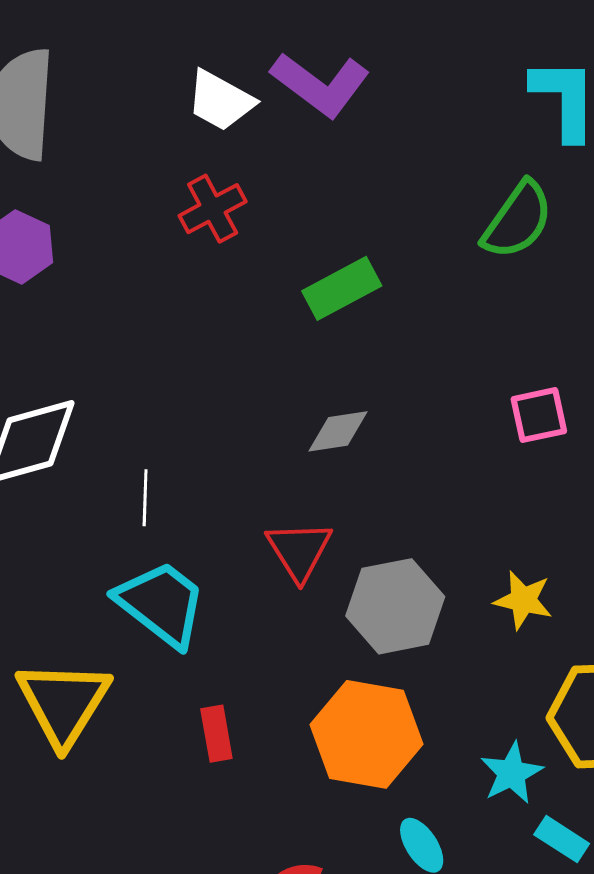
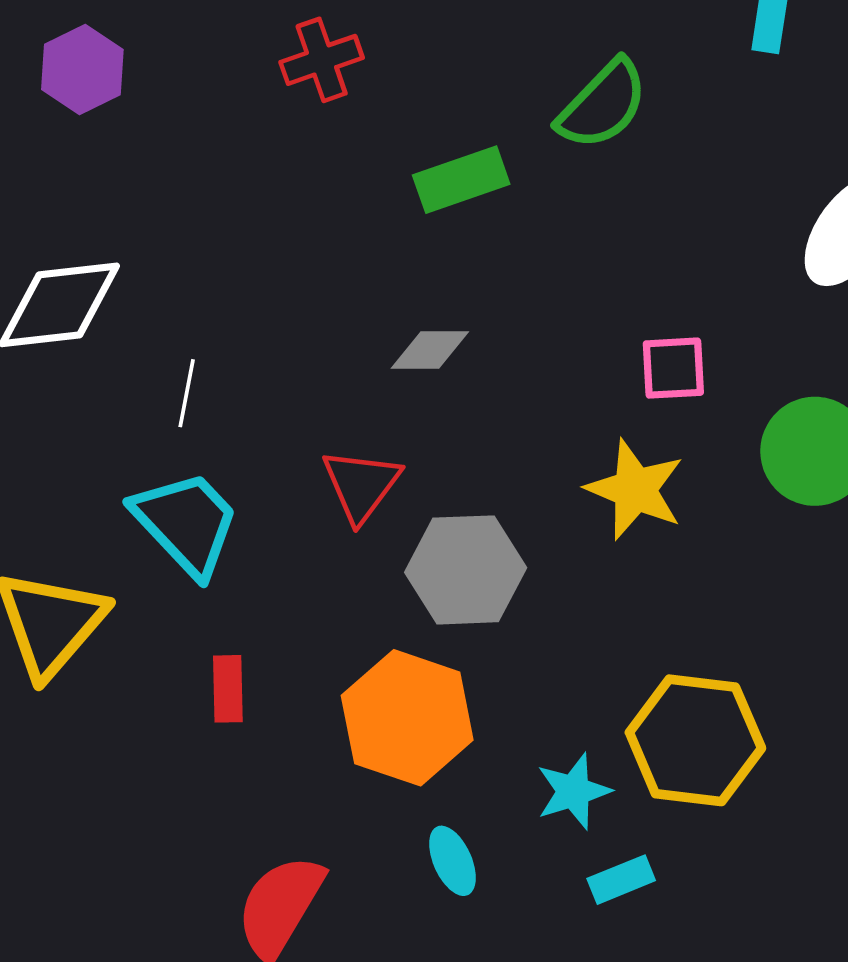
green semicircle: (518, 220) -> (603, 105), moved
yellow star: (523, 600) -> (635, 490), moved, size x1.4
cyan rectangle: (562, 839) -> (621, 880), turned -64

